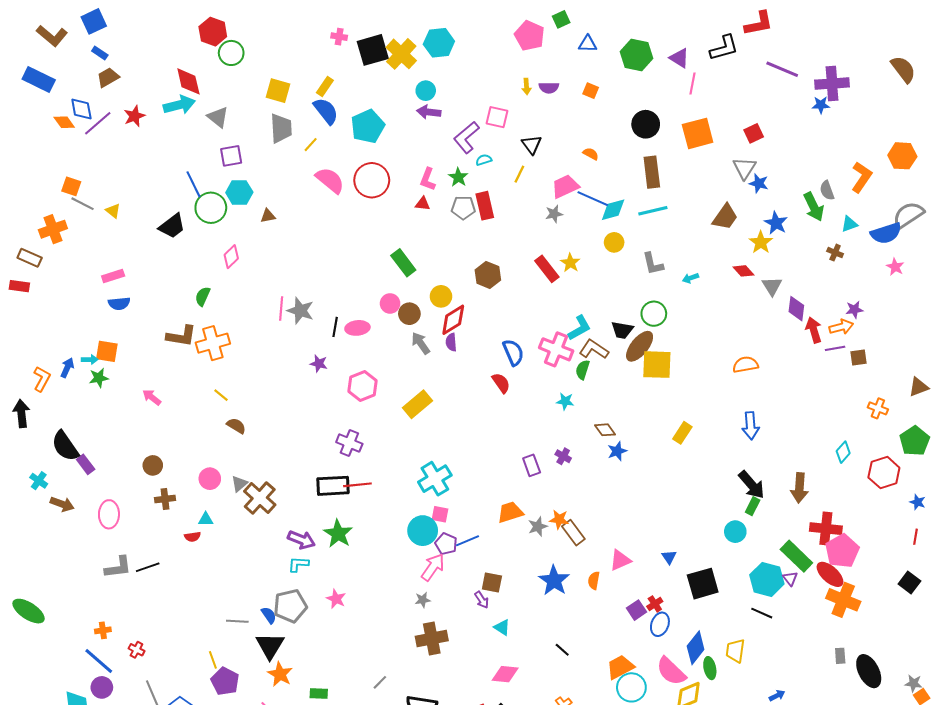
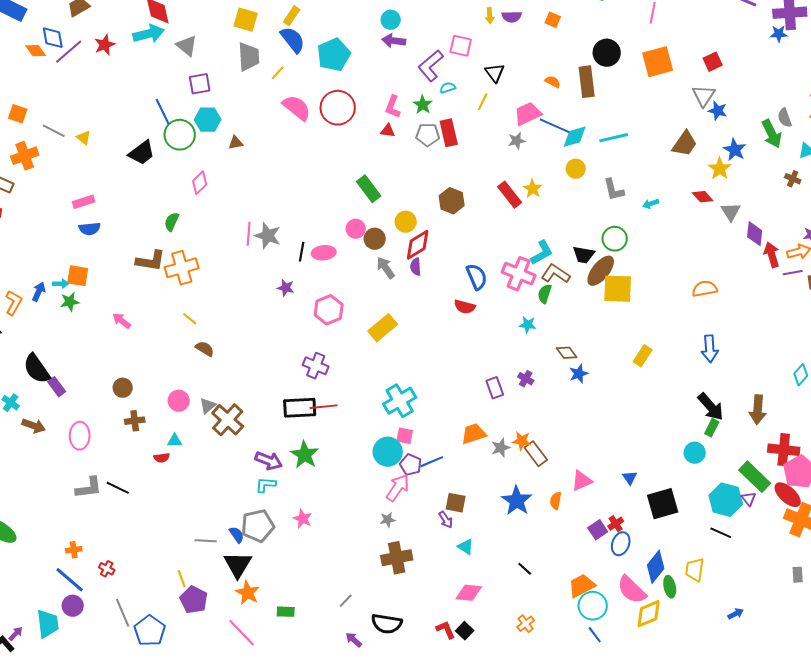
brown rectangle: (652, 172) -> (587, 82), moved
orange square: (71, 186) -> (18, 114), moved
red semicircle: (501, 383) -> (465, 307), turned 140
black line: (148, 567) -> (118, 488), turned 45

